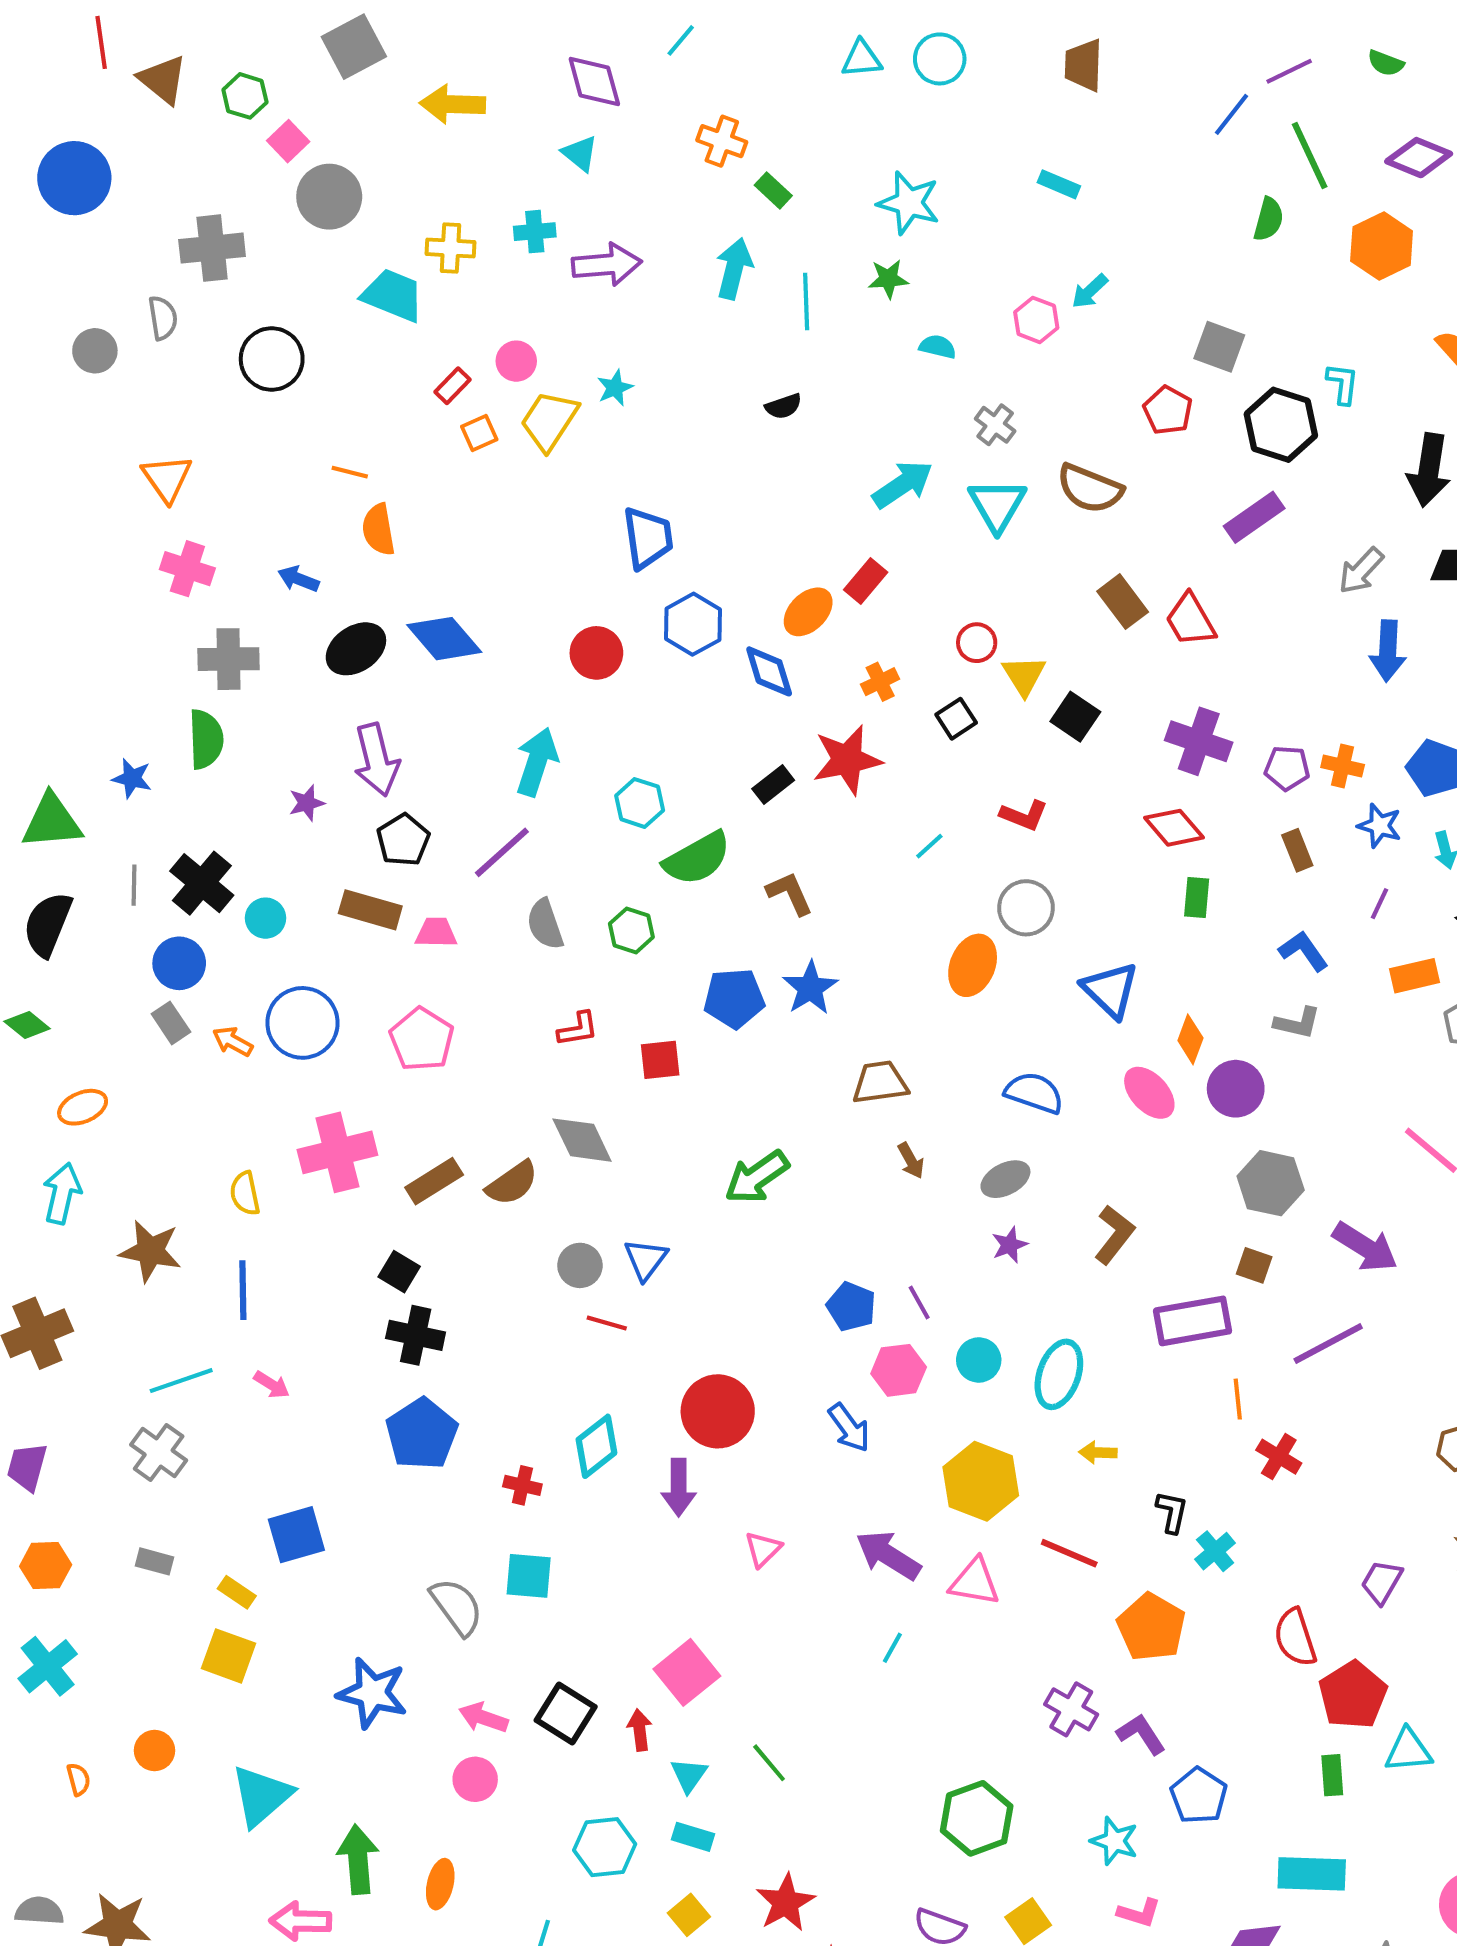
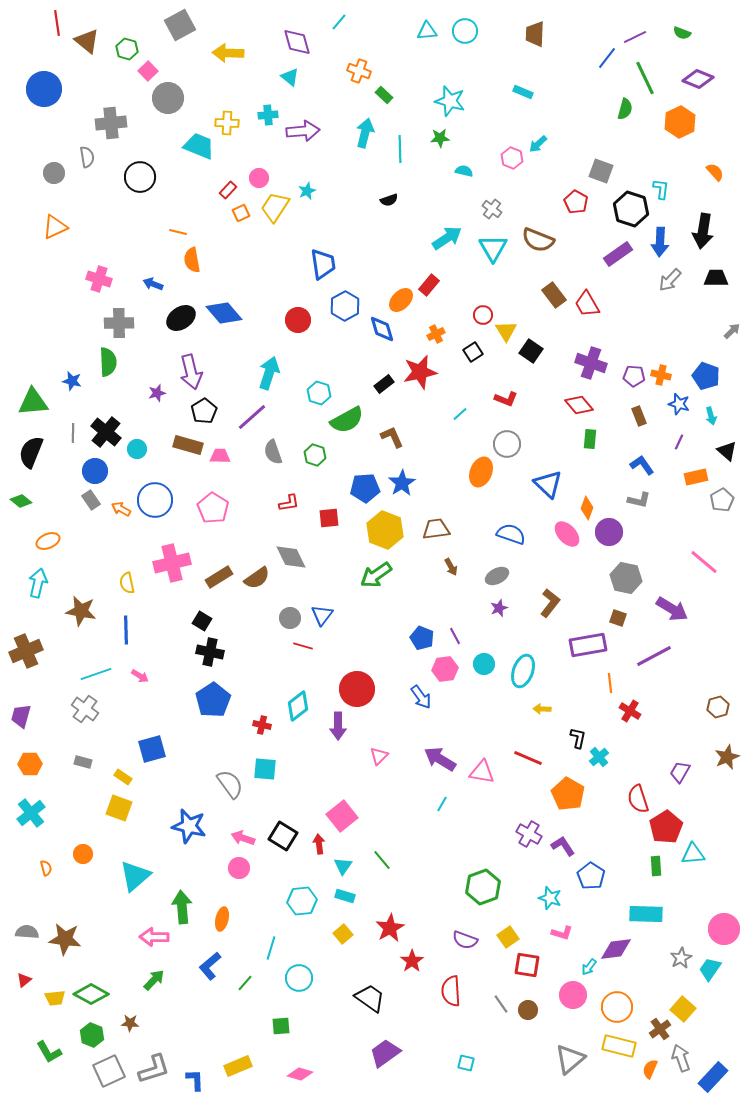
orange triangle: (167, 478) -> (55, 227), moved, turned 40
blue arrow: (1388, 651) -> (660, 242), moved
yellow hexagon: (981, 1481) -> (385, 530), moved

